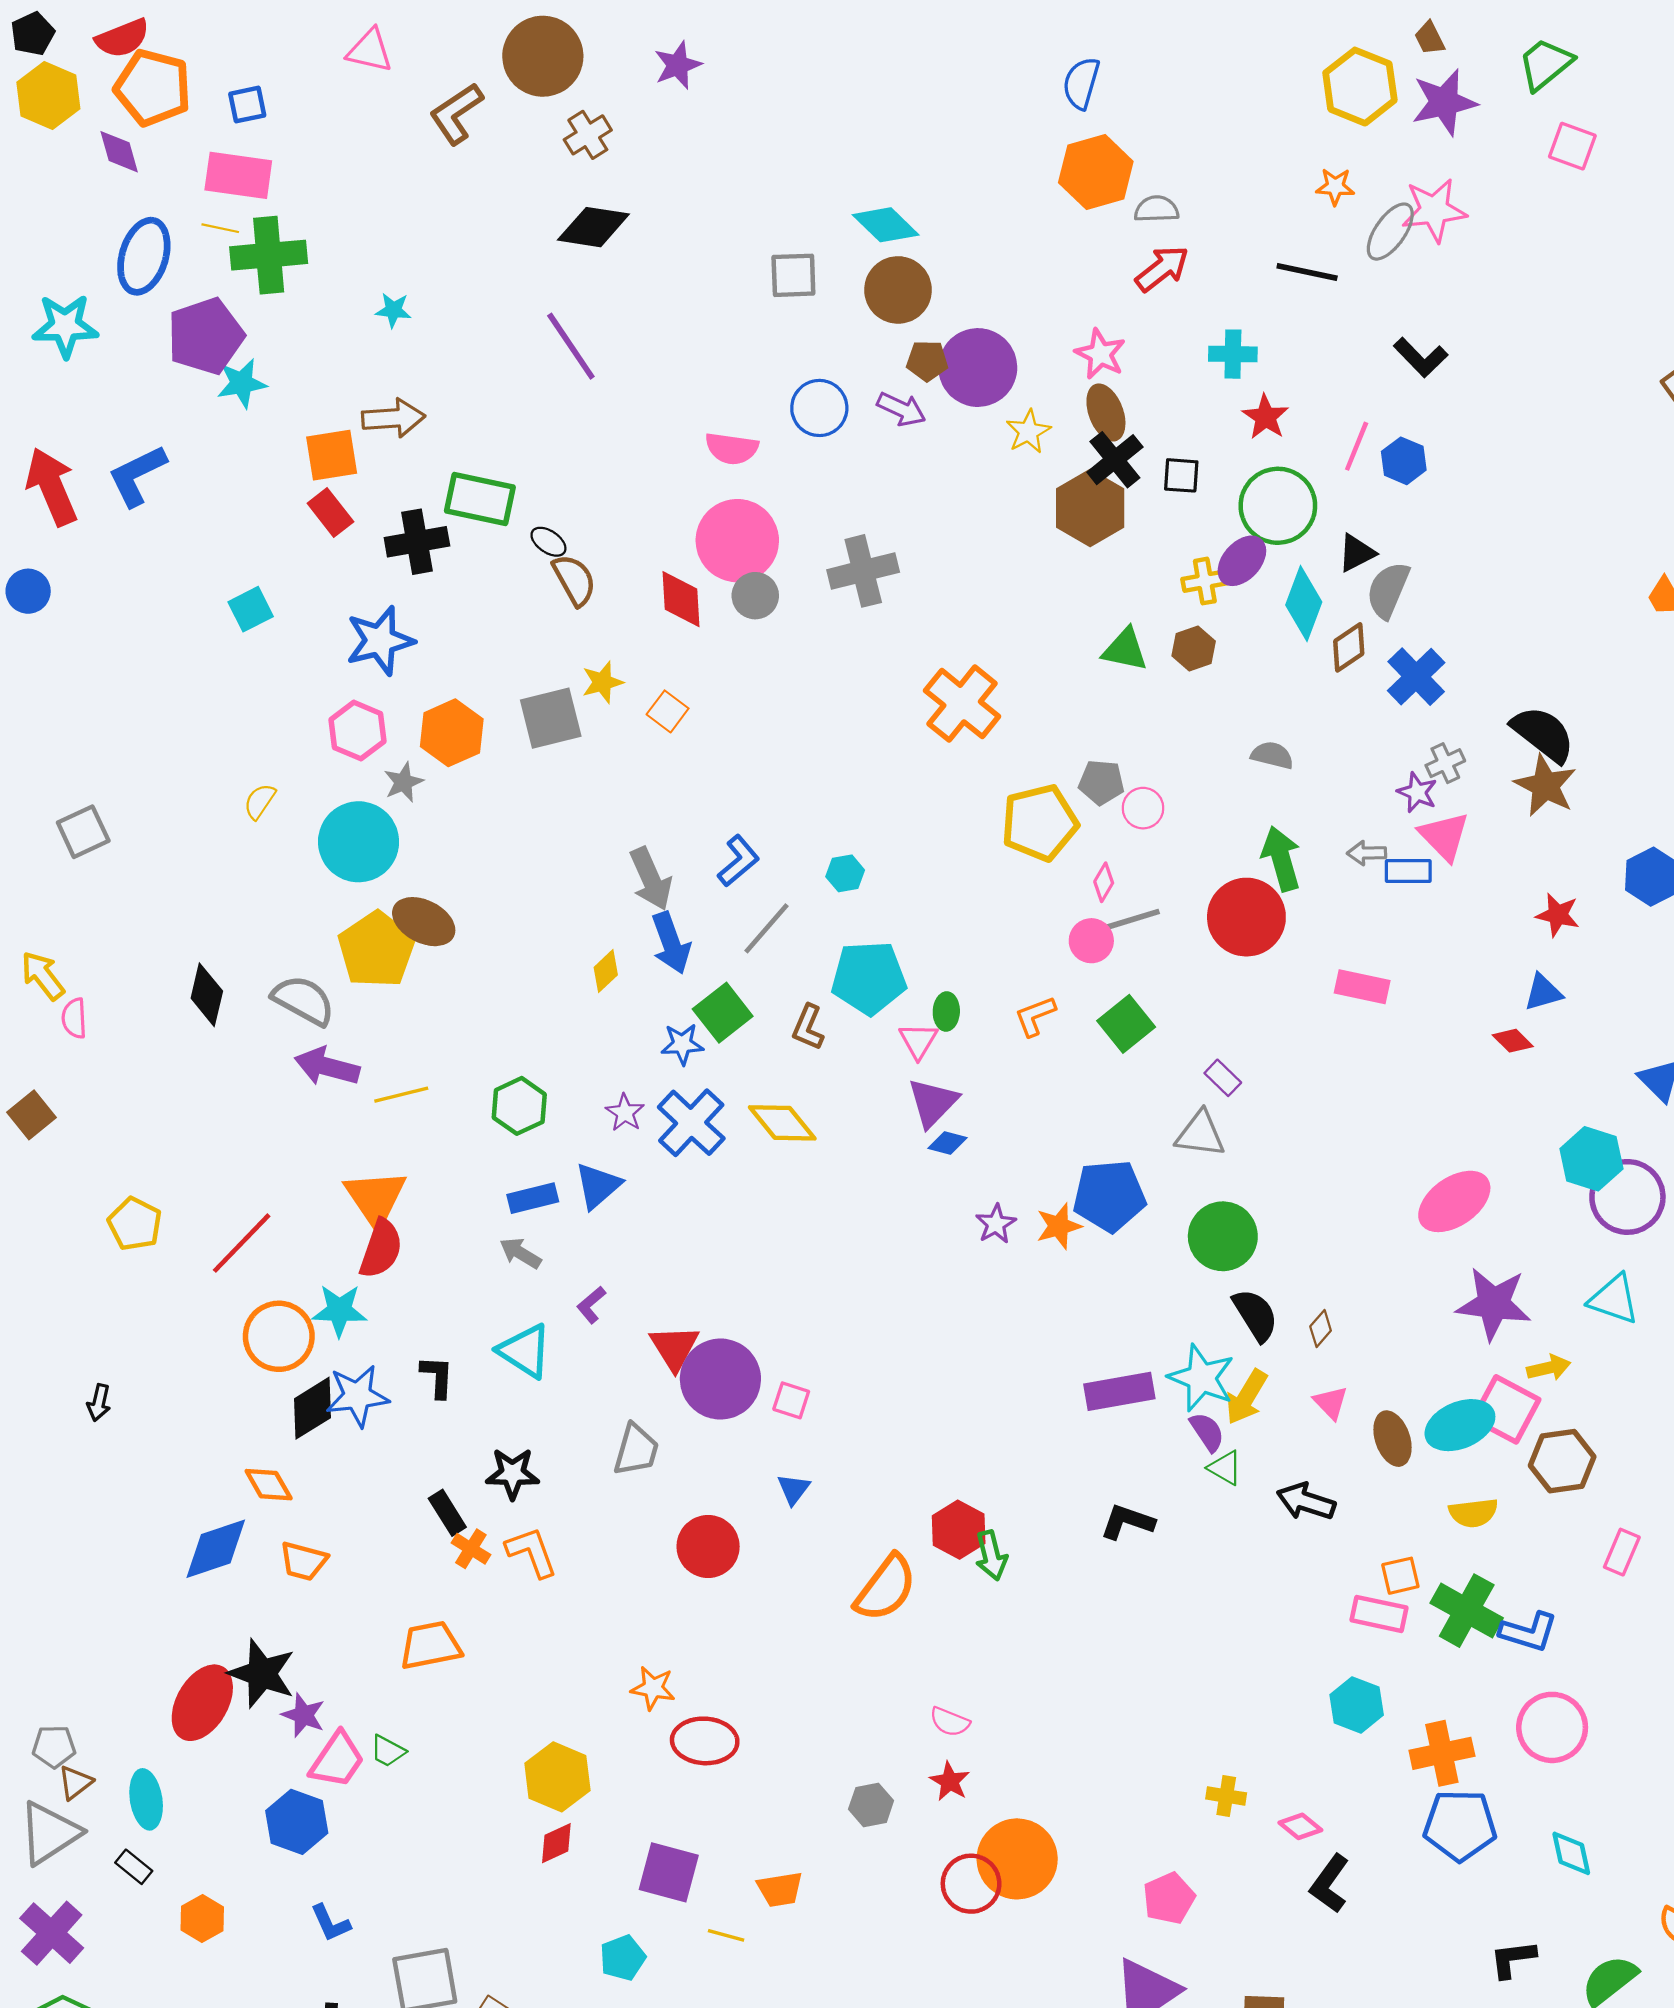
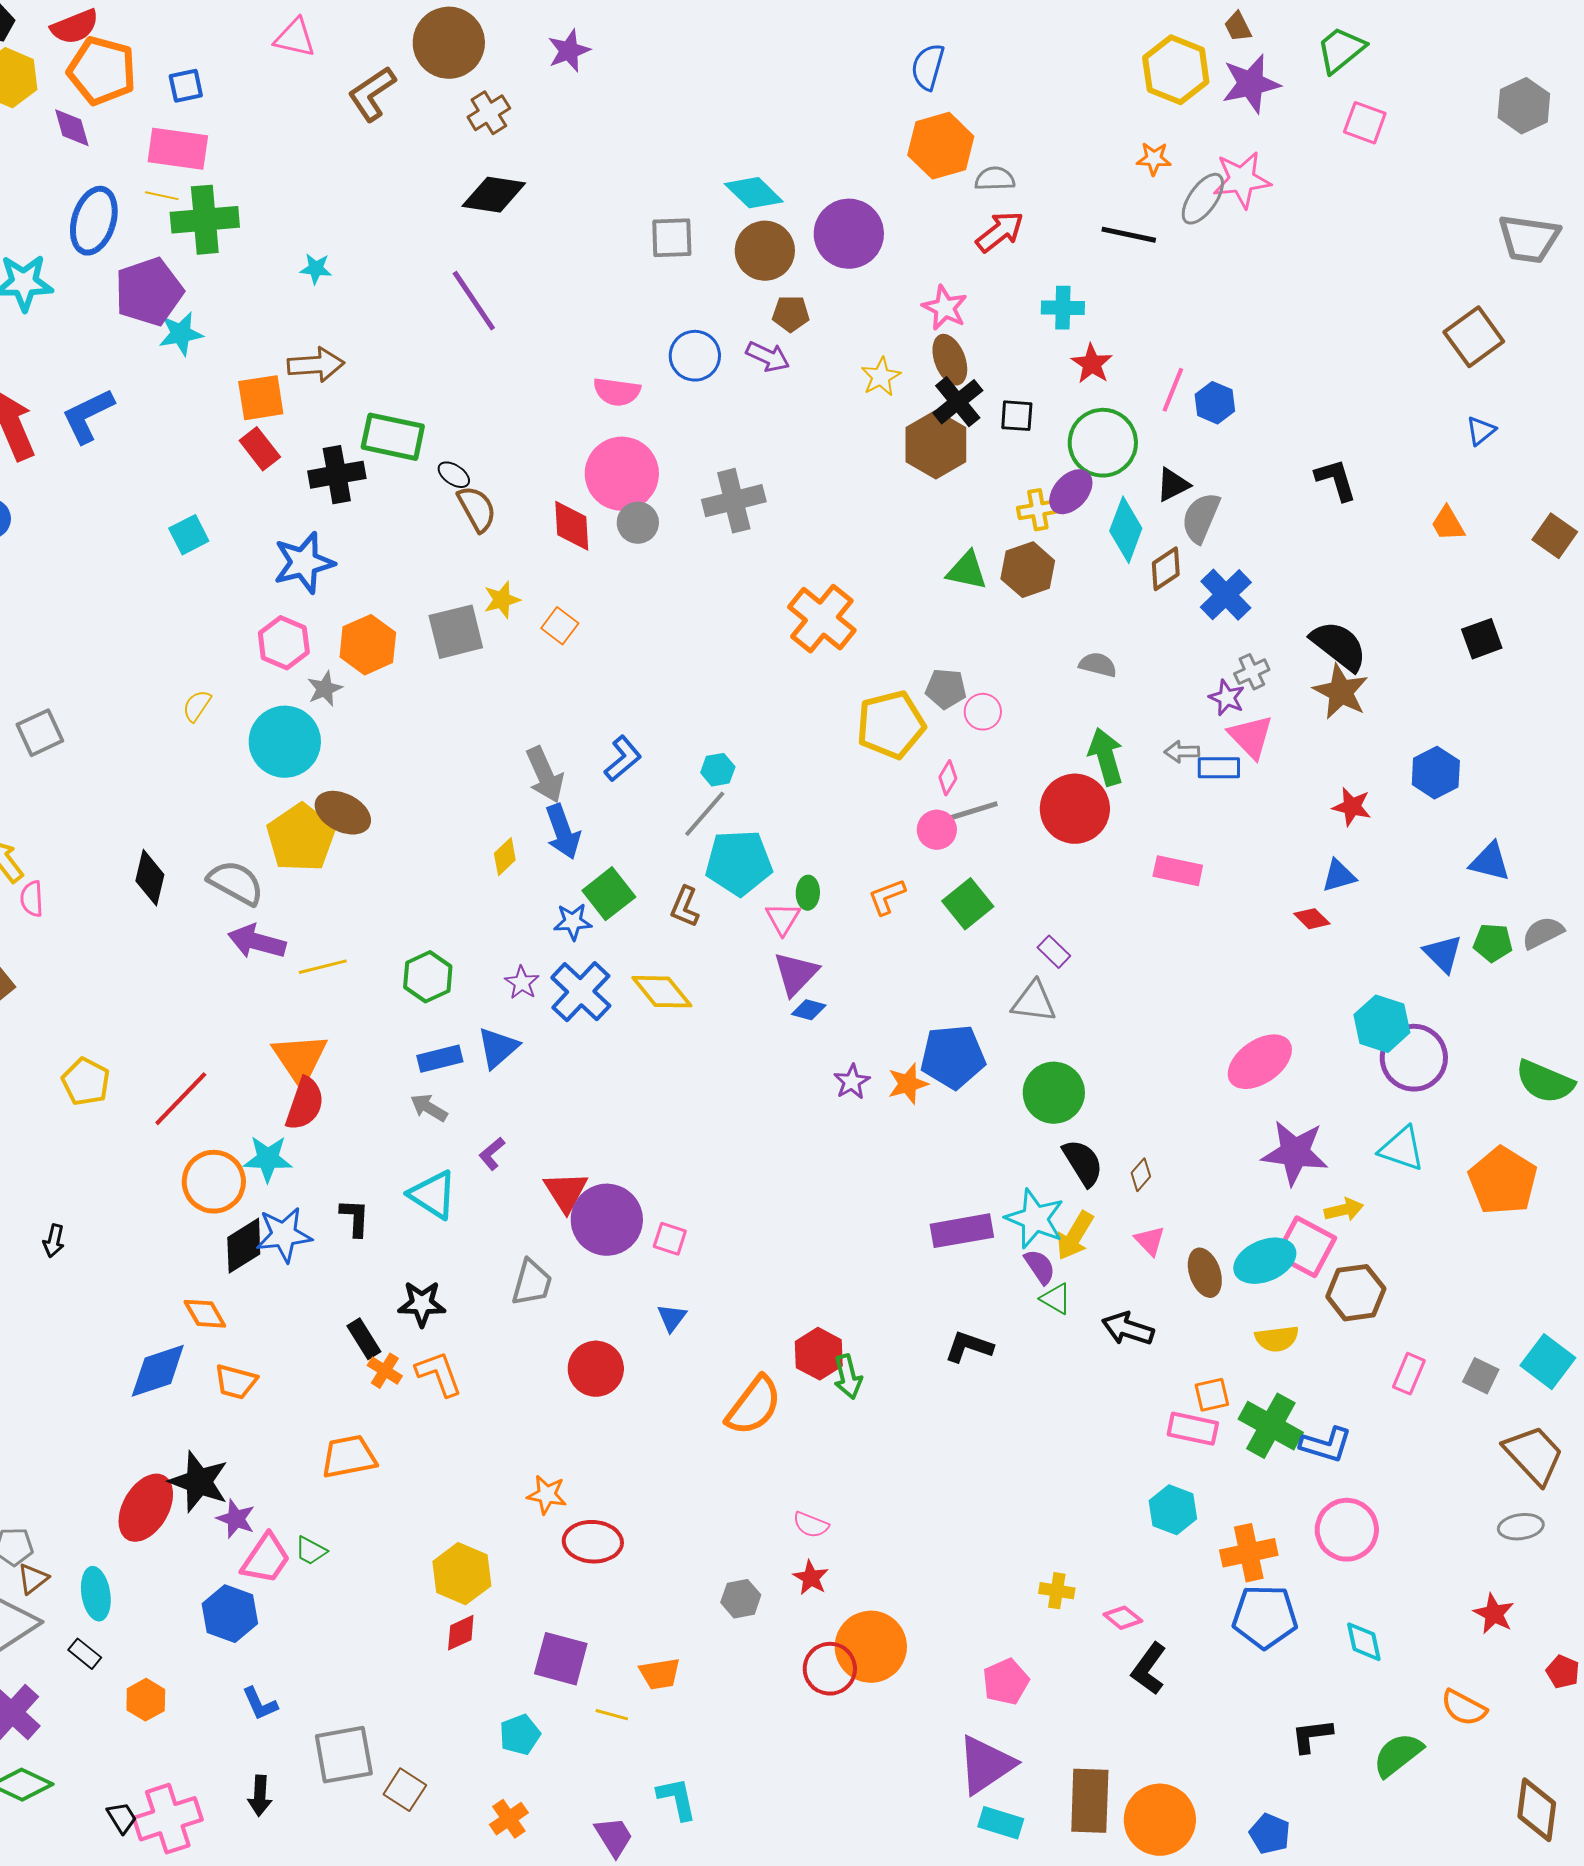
black L-shape: (1421, 357) -> (1336, 480), moved, turned -153
purple circle: (978, 368) -> (849, 234), moved
brown hexagon: (1194, 648) -> (1028, 570), size x1.4
gray line: (766, 928) -> (705, 814), moved

